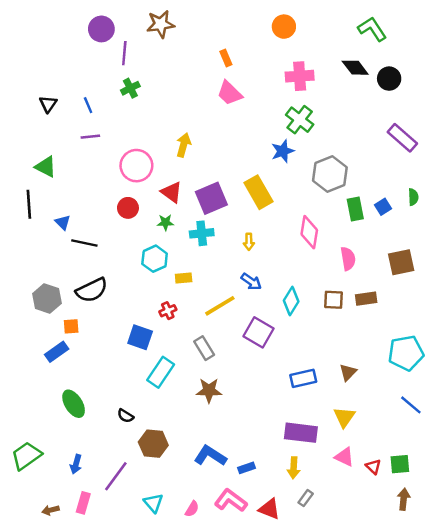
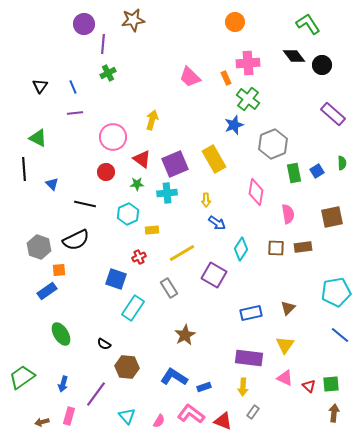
orange rectangle: (226, 58) -> (226, 78), moved
black line: (84, 243) -> (85, 204), moved
blue arrow: (251, 282) -> (217, 223), moved
brown star: (209, 390) -> (185, 335), moved, turned -30

